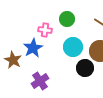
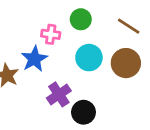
black circle: (85, 68) -> (84, 112), moved
purple cross: (40, 81) -> (59, 94), moved

